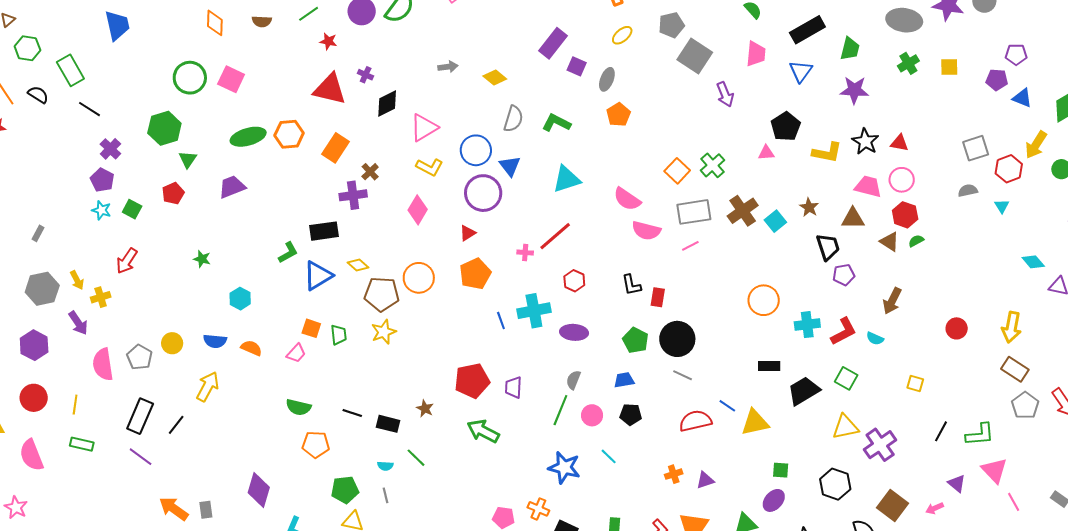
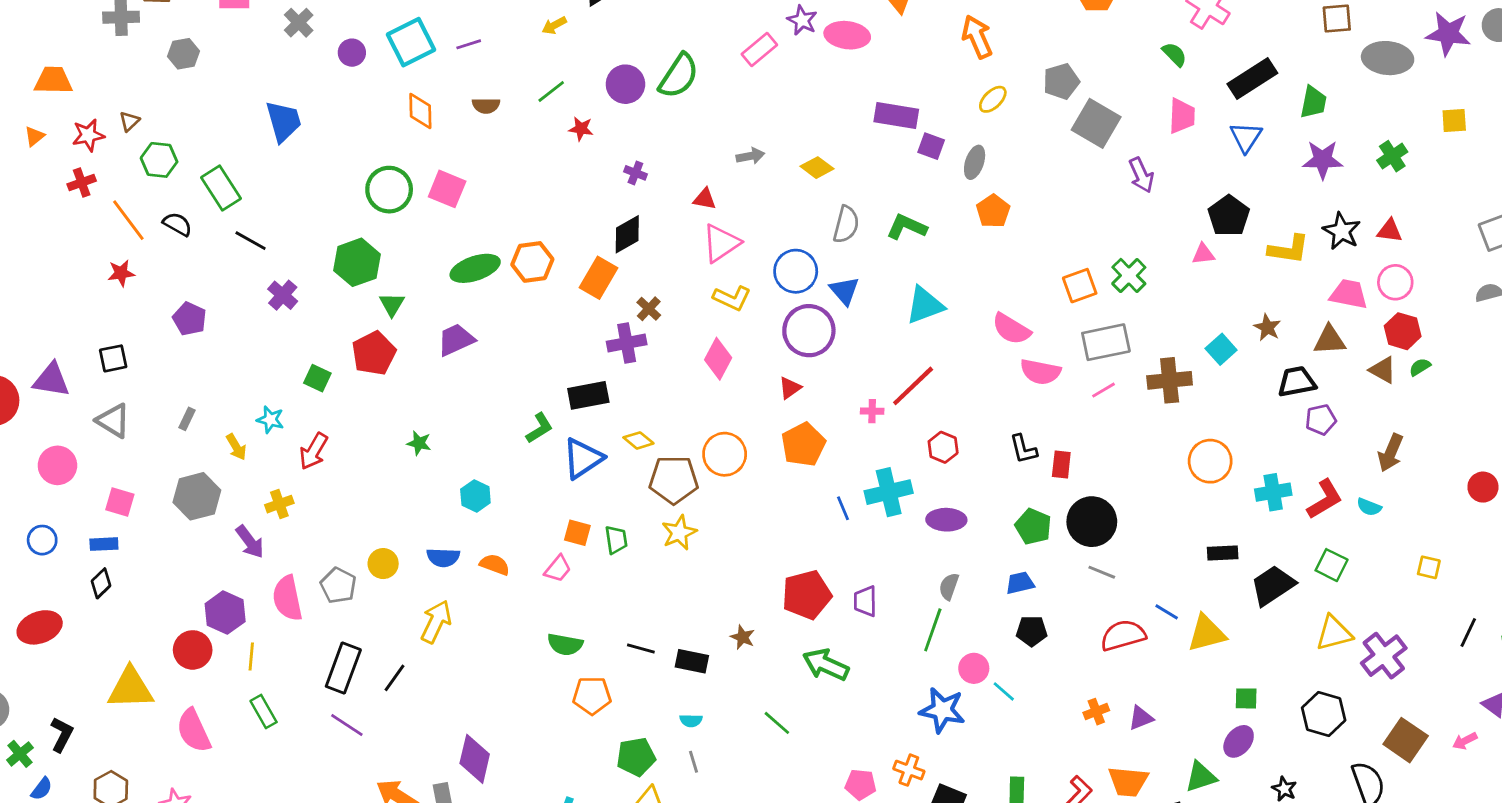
purple rectangle: (553, 43) -> (896, 115), turned 64
green cross: (908, 63) -> (1392, 156), moved
red triangle: (330, 89) -> (705, 199), moved, size x0.5
black diamond: (387, 104) -> (627, 234), moved
orange square: (677, 171) -> (1080, 286), turned 30
purple pentagon: (102, 180) -> (190, 319), moved
red pentagon: (173, 193) -> (374, 353), size x1.4
cyan star: (101, 210) -> (270, 420), moved
brown cross: (743, 211) -> (1170, 380), moved, turned 32
black trapezoid: (828, 247) -> (1297, 382), turned -80
yellow arrow: (77, 280) -> (236, 447), moved
purple hexagon: (34, 345) -> (225, 613), moved
pink circle: (592, 415) -> (974, 668), moved
green rectangle: (82, 444) -> (264, 712), turned 50
green line: (416, 458) -> (777, 723), moved
purple diamond: (259, 490) -> (475, 759), moved

